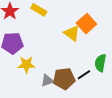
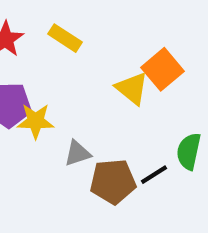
yellow star: (26, 65) -> (36, 121), moved
gray triangle: (47, 81) -> (77, 153), moved

